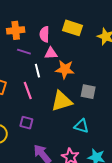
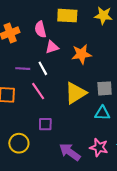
purple line: (24, 52) -> (23, 69), moved
orange star: (65, 69) -> (81, 54), moved
gray square: (88, 92) -> (105, 88), moved

